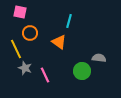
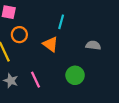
gray semicircle: (99, 58) -> (93, 45), moved
gray star: (25, 68) -> (11, 81), moved

